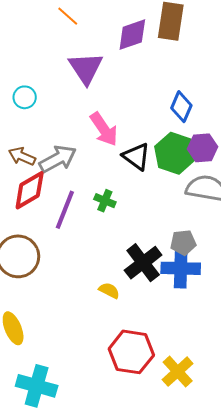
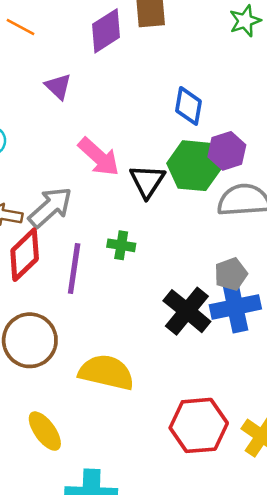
purple triangle: (86, 68) -> (58, 86), size x0.6
black triangle: (136, 156) -> (147, 181), turned 40
yellow semicircle: (109, 290) -> (106, 372), moved, size x2.0

